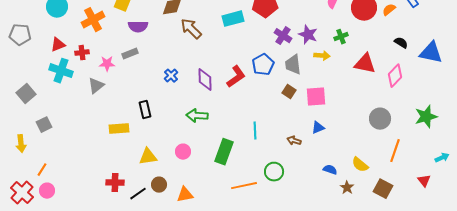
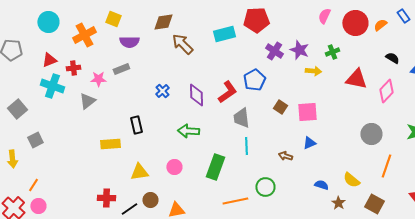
gray trapezoid: (293, 65) -> (241, 118), moved

